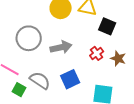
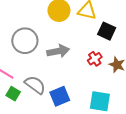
blue square: (70, 79) -> (60, 96), moved

